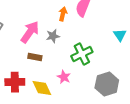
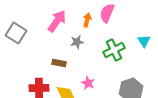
pink arrow: (30, 32) -> (57, 21), moved
green cross: (82, 54) -> (114, 50), moved

